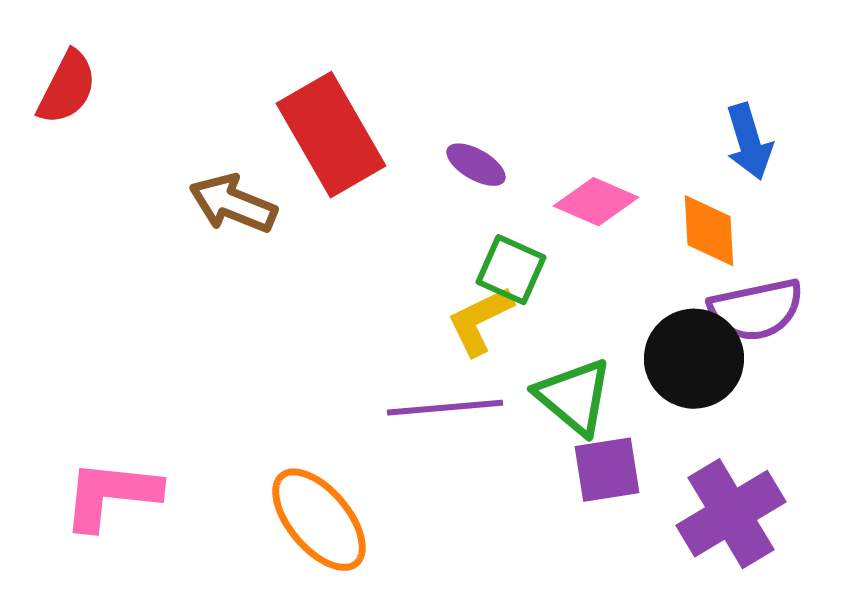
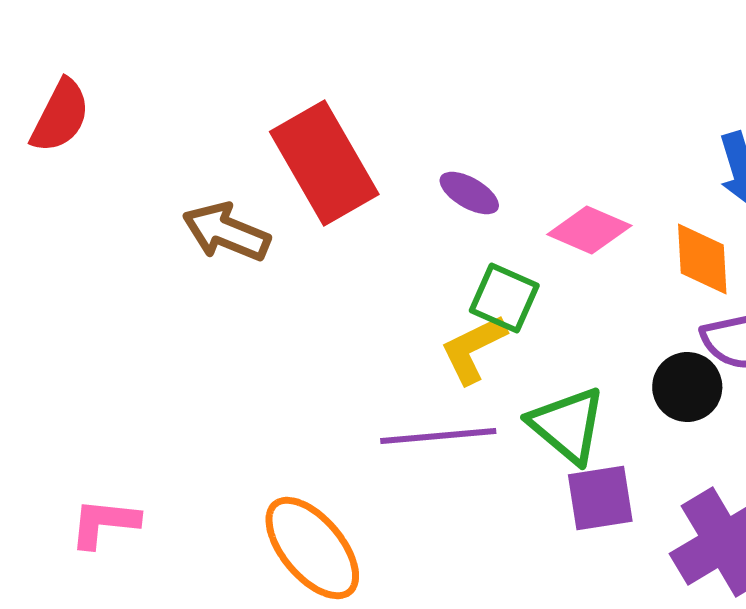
black circle: (694, 359) -> (687, 387), size x0.7
pink L-shape: (111, 495) -> (104, 523), size x0.7

